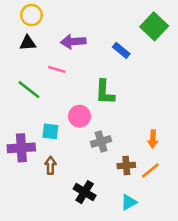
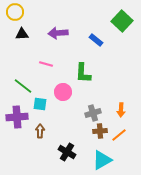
yellow circle: (31, 15) -> (15, 12), moved
pink line: (57, 69) -> (46, 64), moved
green line: (29, 90) -> (23, 86), moved
gray cross: (101, 141) -> (93, 113), moved
cyan triangle: (129, 202) -> (102, 160), size x1.5

